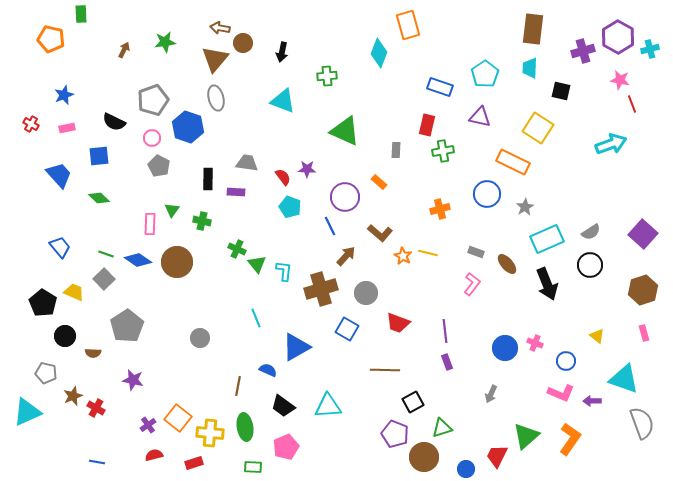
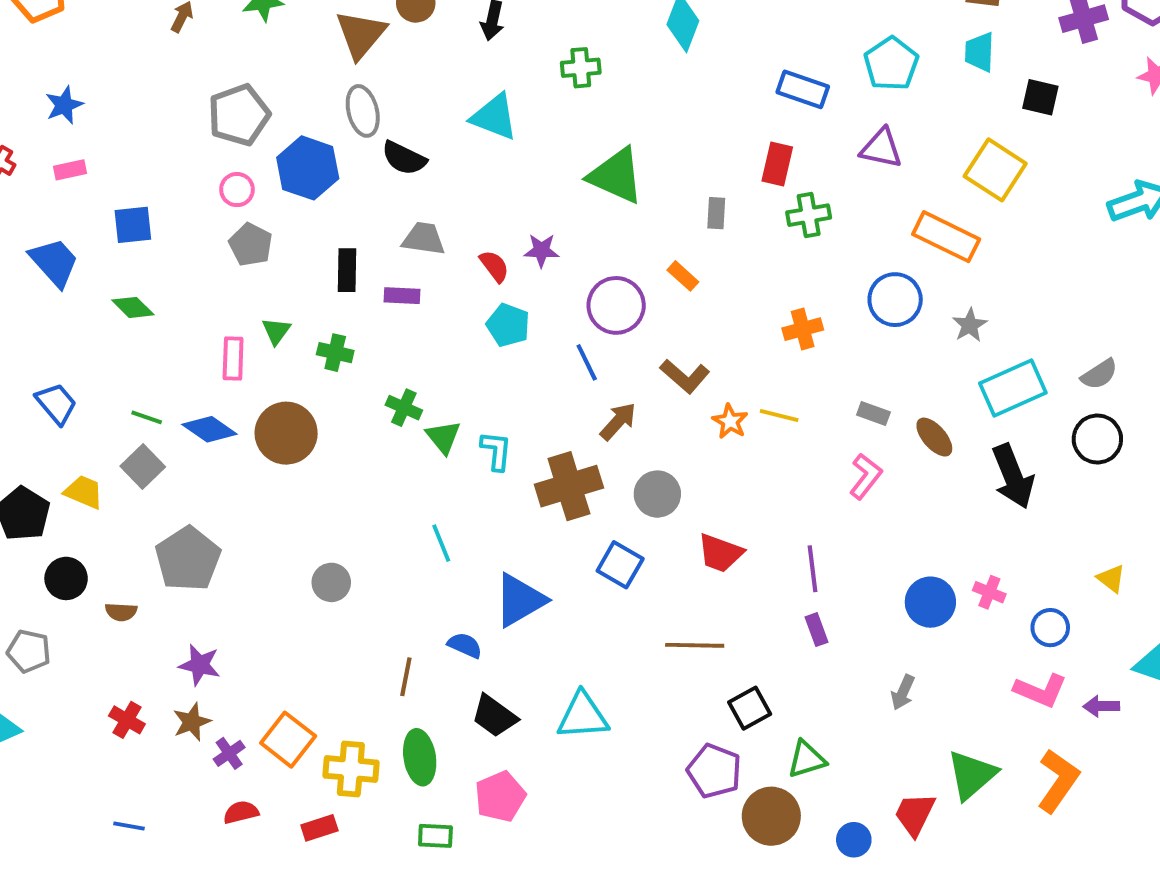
black semicircle: (114, 122) -> (404, 158), moved
brown star: (73, 396) -> (192, 722), moved

